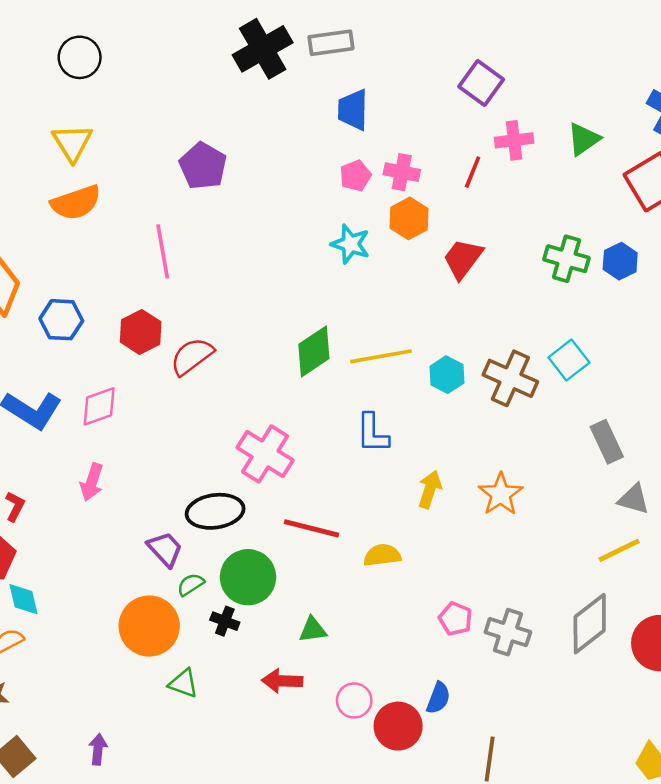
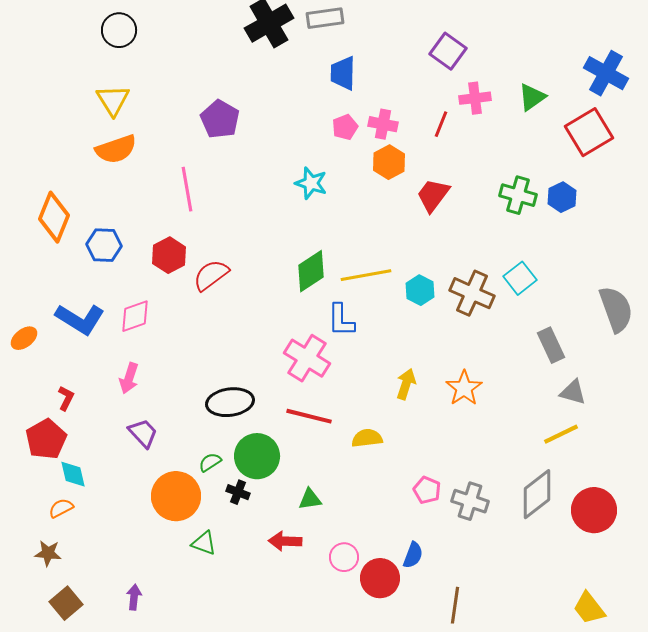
cyan star: (351, 244) -> (311, 183), moved
blue L-shape: (372, 433) -> (341, 320), moved
pink cross: (265, 454) -> (307, 358), moved
purple trapezoid: (165, 549) -> (143, 433), moved

